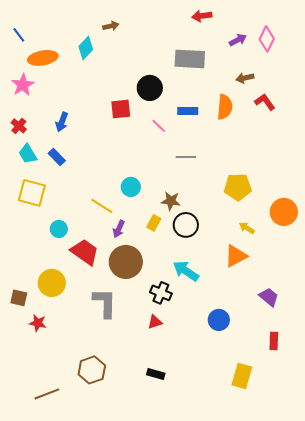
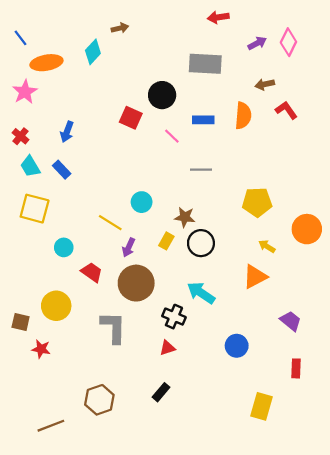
red square: (121, 109) -> (131, 118), turned 30
red trapezoid: (85, 252) -> (92, 272), size x0.7
black rectangle: (156, 374) -> (161, 392), moved, turned -66

